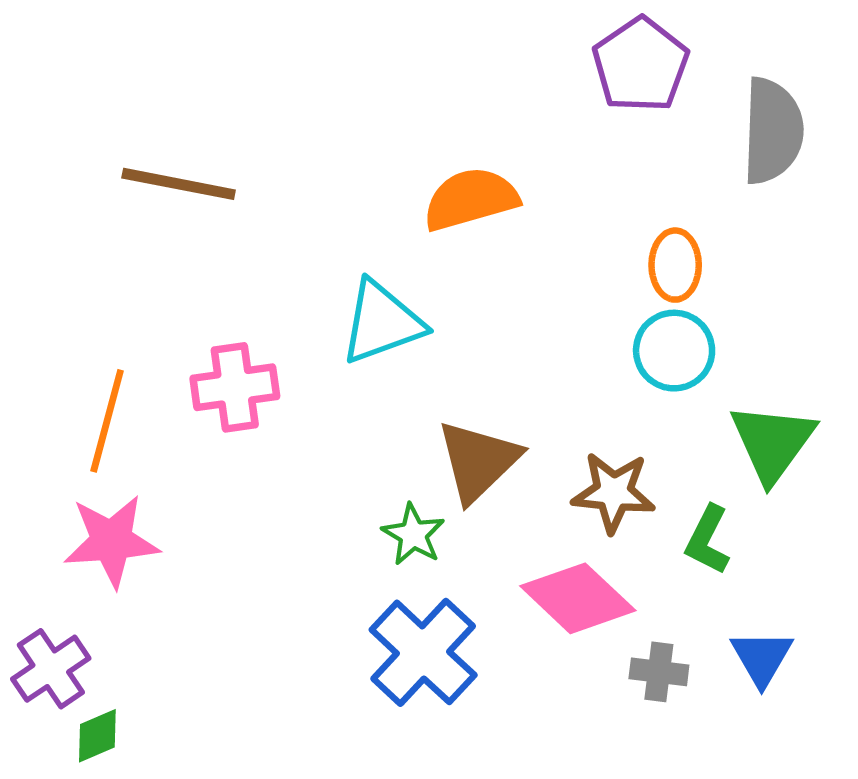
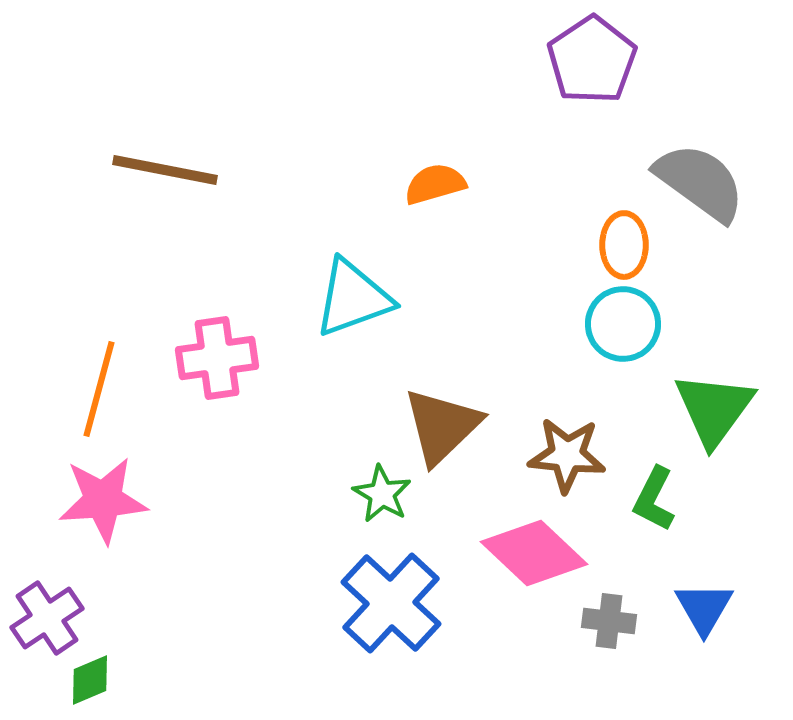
gray semicircle: (773, 131) -> (700, 182), moved, turned -56
orange semicircle: (471, 199) -> (435, 184), size x0.7

